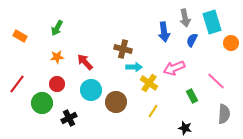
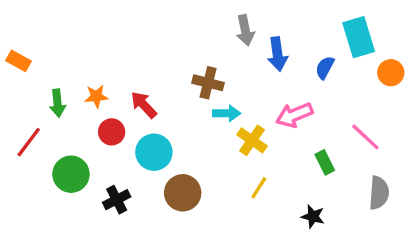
gray arrow: (185, 18) -> (245, 30), moved
green arrow: (57, 28) -> (57, 103), moved, turned -35
orange rectangle: (20, 36) -> (19, 61), moved
red circle: (57, 84) -> (112, 132), moved
brown circle: (116, 102) -> (183, 193), moved

